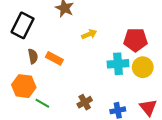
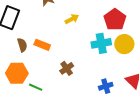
red pentagon: (135, 40) -> (115, 20), turned -30
brown cross: (85, 102) -> (67, 68), moved

